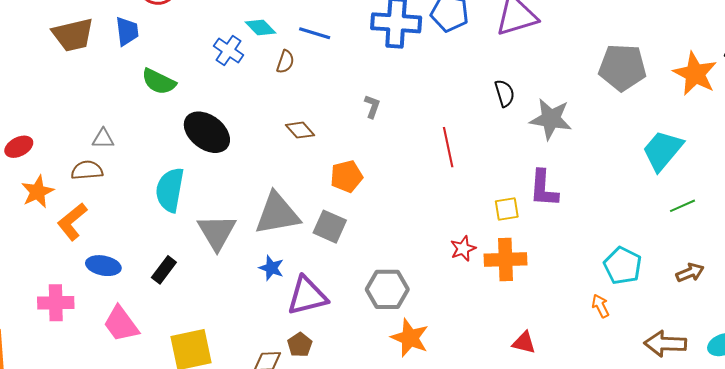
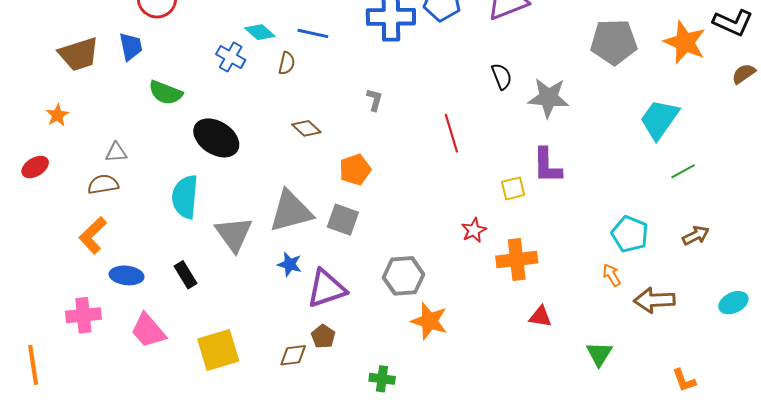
orange star: (38, 192) -> (57, 115), moved, size x0.7
orange cross: (505, 259) -> (517, 259), moved
black rectangle: (164, 270) -> (186, 275), turned -64
brown arrow: (665, 344) -> (654, 300), moved

